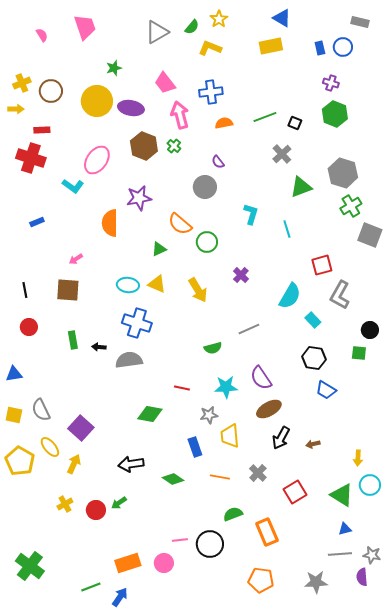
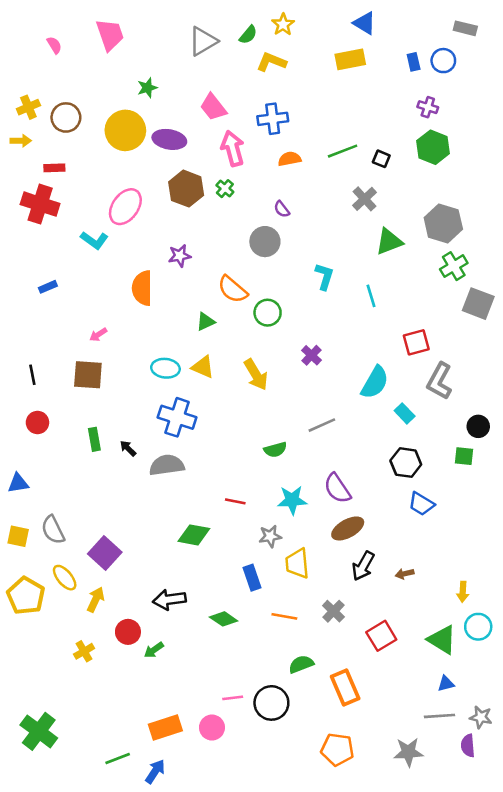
purple star: (139, 198) -> (180, 256), size x0.7
black arrow: (99, 347) -> (128, 448), turned 40
red circle: (96, 510) -> (128, 632), moved

